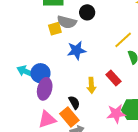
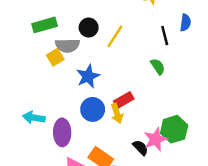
yellow line: (123, 40) -> (115, 36), moved
blue circle: (40, 73) -> (93, 109), moved
red rectangle: (113, 78) -> (124, 100), moved, turned -63
black semicircle: (74, 103) -> (140, 148), moved

